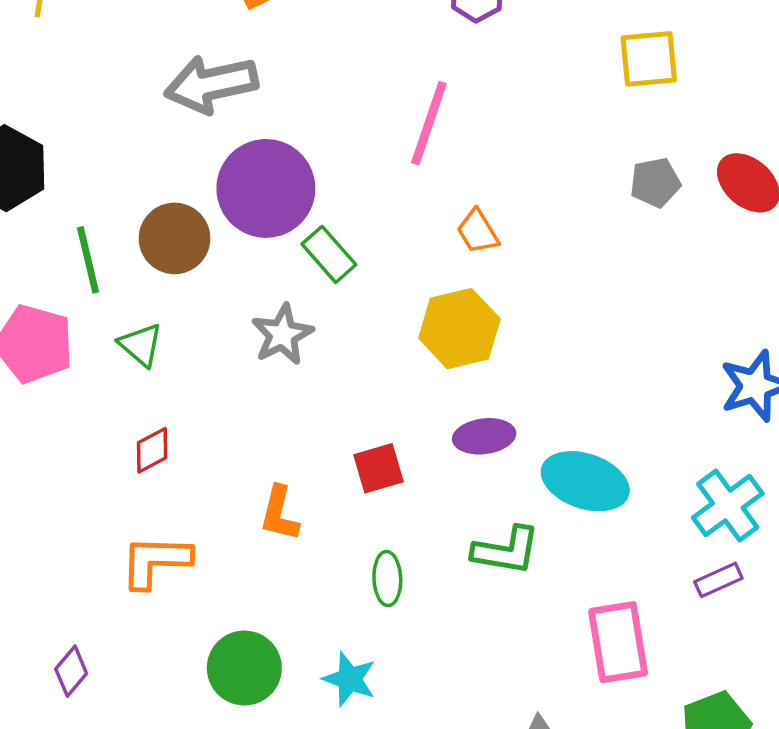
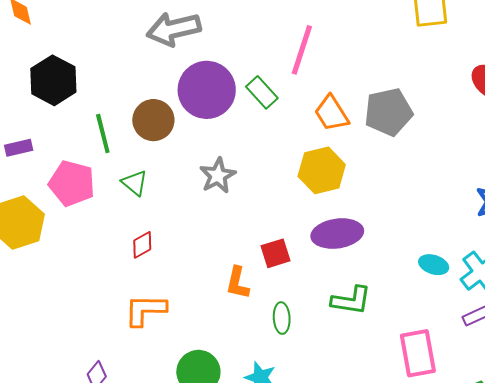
gray pentagon: (655, 183) -> (388, 112), moved, size x1.6
orange trapezoid: (478, 232) -> (332, 113), size x1.4
green rectangle: (329, 254) -> (262, 92), moved
purple ellipse: (484, 436) -> (337, 234), size x1.4
cyan ellipse: (585, 481) -> (434, 265), moved, size x0.6
orange L-shape: (279, 513) -> (238, 283), moved

